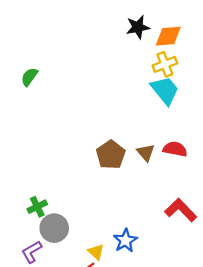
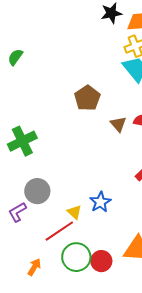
brown pentagon: (111, 155) -> (87, 98), moved
green cross: (37, 207) -> (22, 141), moved, size x1.6

